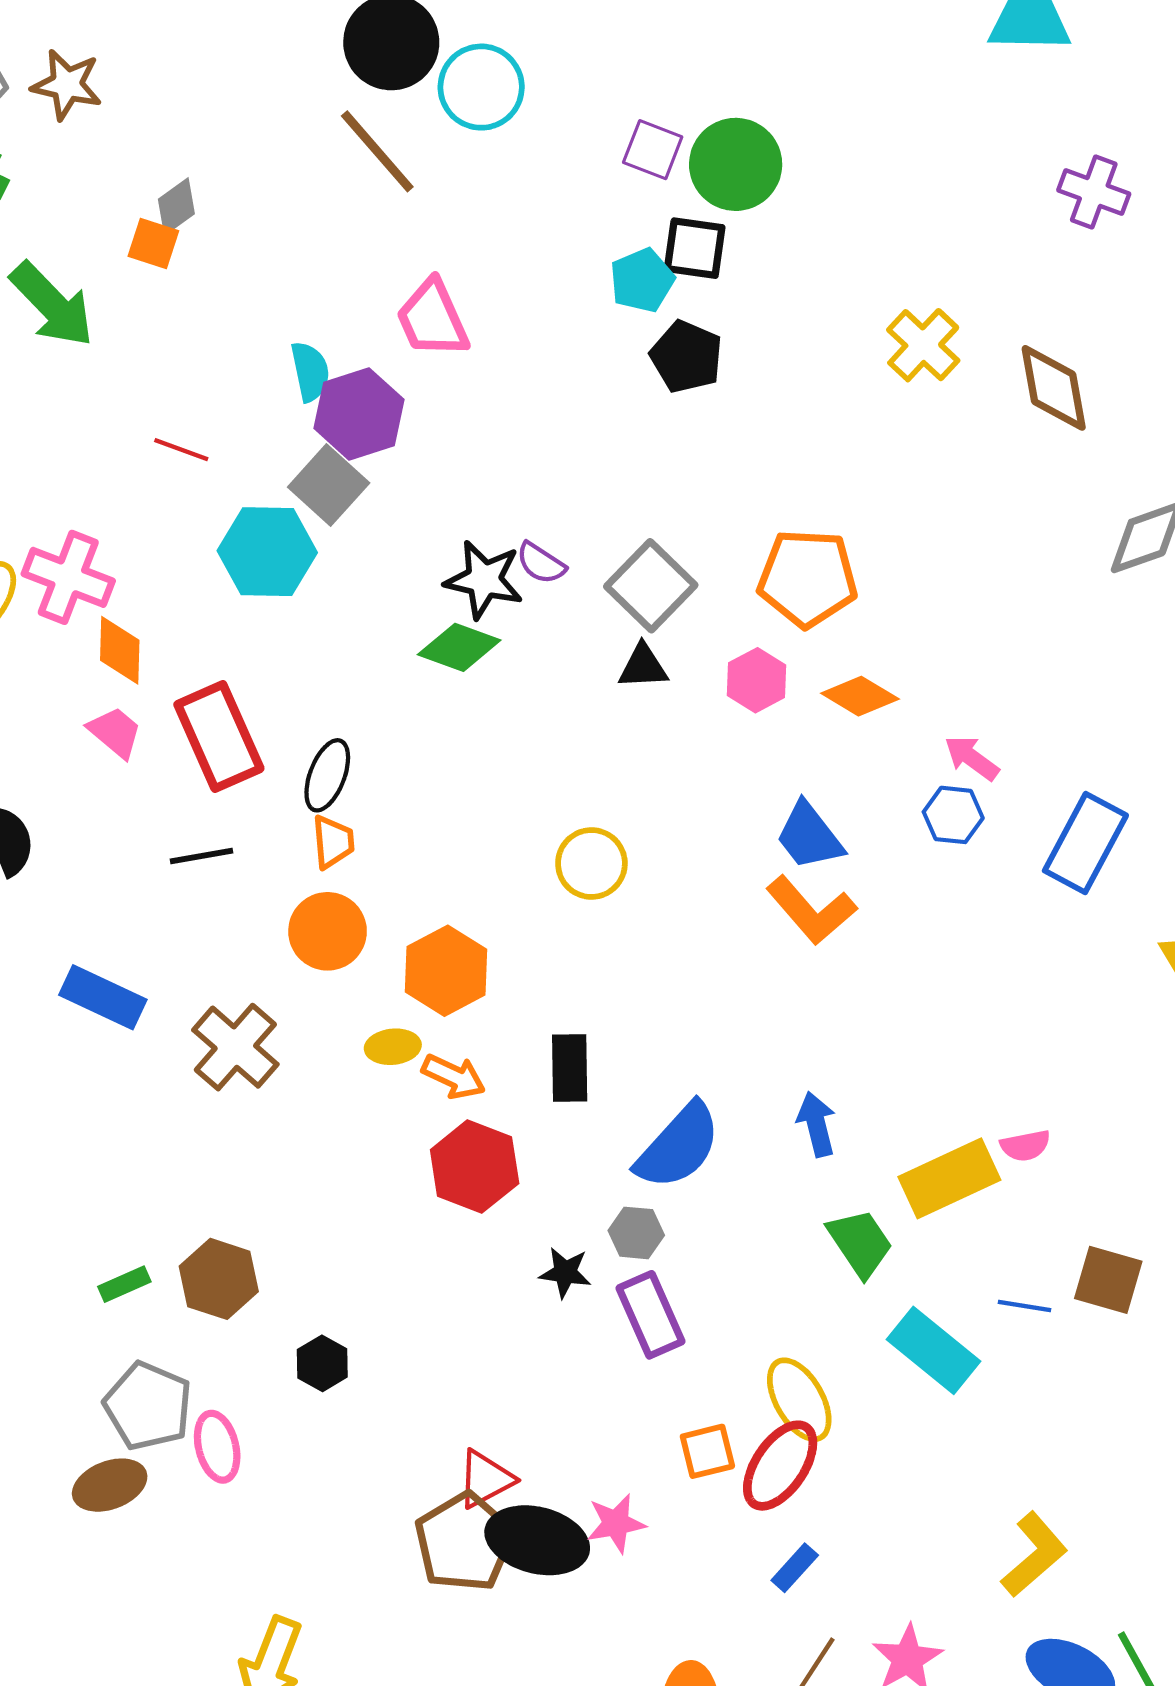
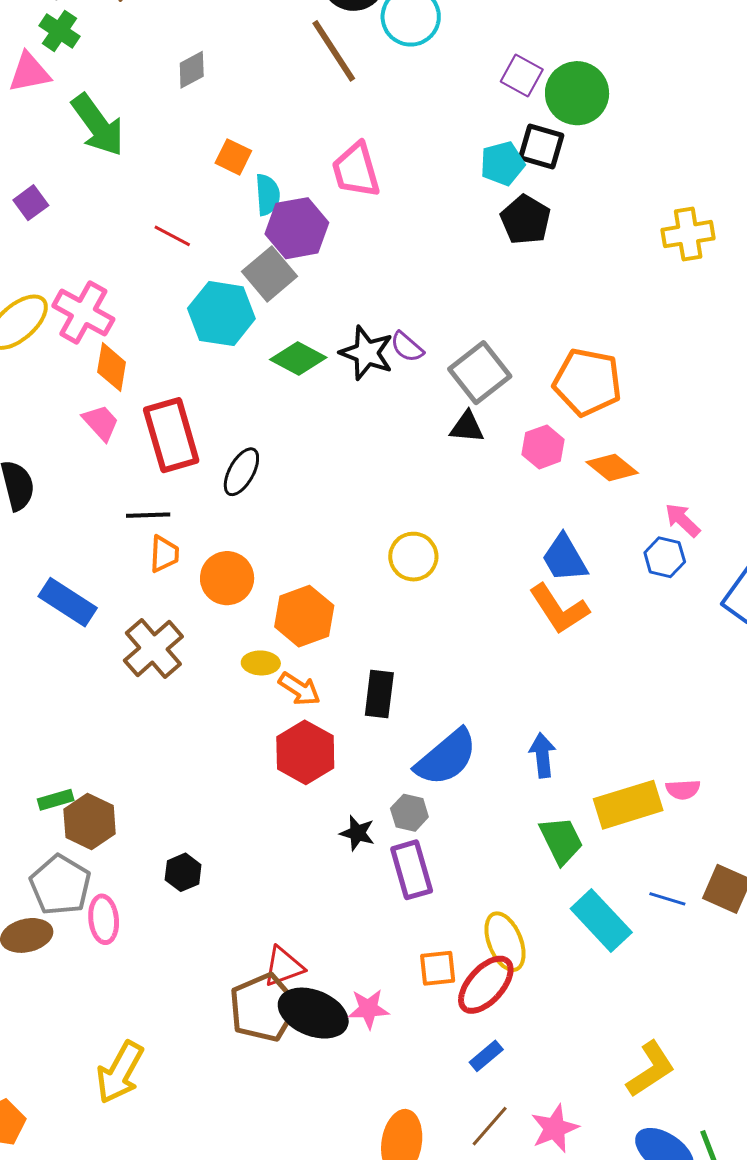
orange square: (153, 243) -> (233, 157), moved
yellow cross: (923, 345) -> (688, 234), turned 30
green diamond: (459, 647) -> (298, 358), moved
orange trapezoid: (333, 842) -> (164, 554), moved
brown hexagon: (219, 1279) -> (90, 821), moved

